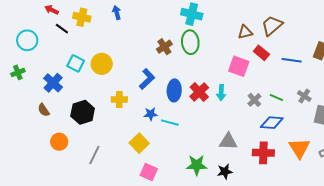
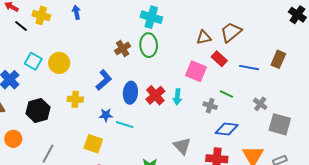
green line: (276, 98) -> (226, 94), moved
gray cross: (254, 100) -> (210, 106), turned -32
gray triangle: (228, 141) -> (182, 146), turned 42
yellow square: (139, 143) -> (93, 144), turned -30

